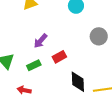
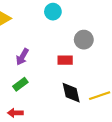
red rectangle: (59, 57) -> (65, 60), moved, turned 40

